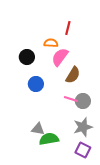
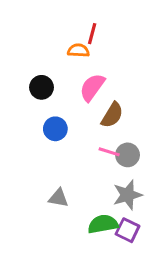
red line: (68, 28) -> (92, 34), moved
orange semicircle: (51, 43) -> (78, 50), moved
green semicircle: (49, 139) -> (103, 224), moved

